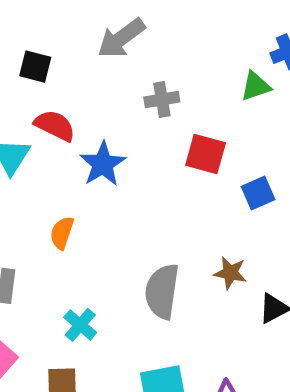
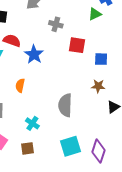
gray cross: (162, 100) -> (56, 24), turned 32
blue square: (258, 193) -> (101, 59), turned 32
brown star: (230, 273) -> (98, 86), moved

